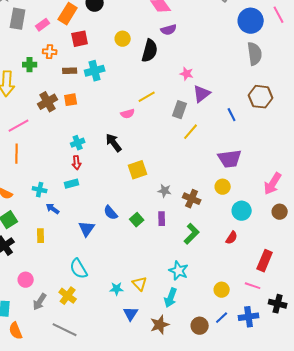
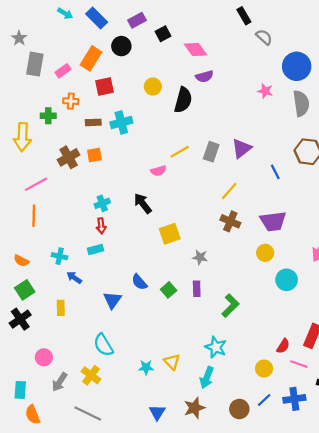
pink star: (187, 74) -> (265, 91), moved
gray rectangle: (180, 110) -> (211, 152), moved
brown cross: (192, 199) -> (230, 221), moved
red semicircle: (232, 238) -> (283, 346), moved
blue triangle: (131, 314) -> (157, 412), moved

